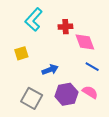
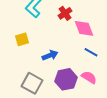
red cross: (65, 27) -> (65, 13), turned -32

